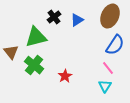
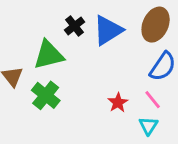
blue triangle: (77, 20) -> (108, 30), size x1.6
red star: (65, 76) -> (118, 103), moved

